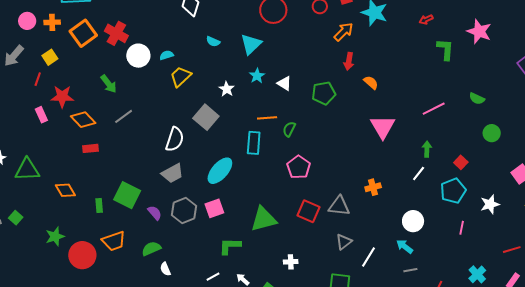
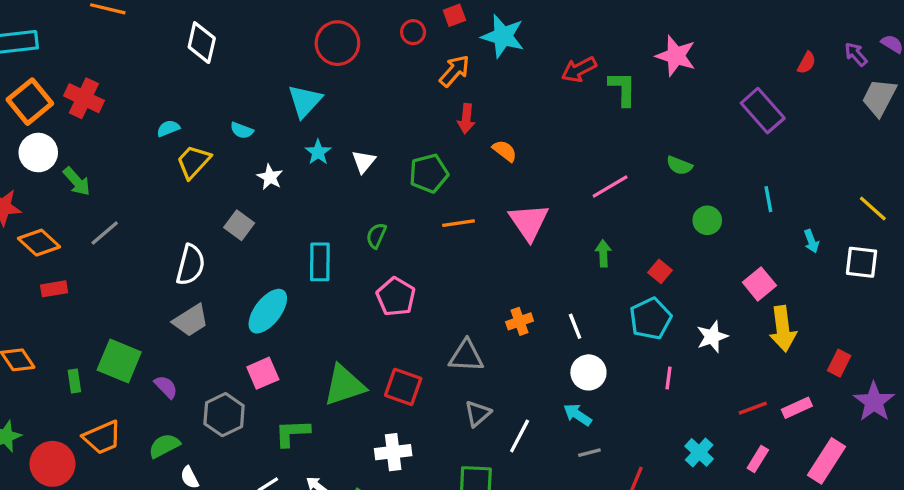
red arrow: (426, 19) -> (579, 69), moved, size x1.5
cyan semicircle: (213, 42) -> (242, 130), moved
white circle: (138, 56) -> (38, 153), moved
white triangle: (284, 83) -> (364, 162), turned 42
gray square: (206, 117) -> (239, 225), size x0.7
orange line: (267, 118) -> (458, 223), moved
white line: (419, 173) -> (575, 326), moved, turned -56
gray hexagon: (184, 211) -> (224, 415), moved
red square: (308, 211) -> (403, 387), moved
white cross: (291, 262) -> (393, 452), size x1.5

